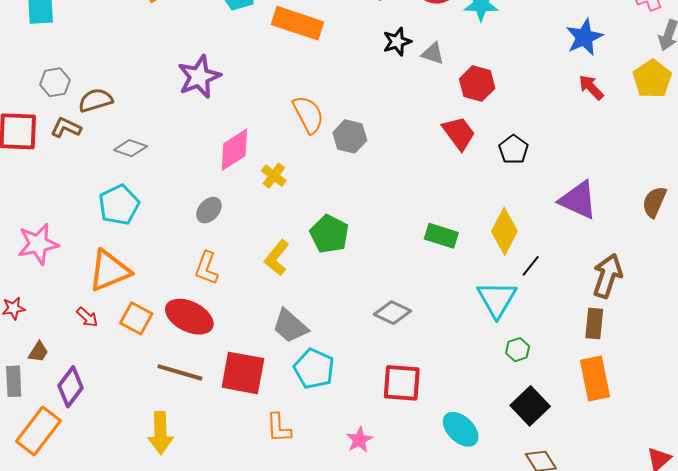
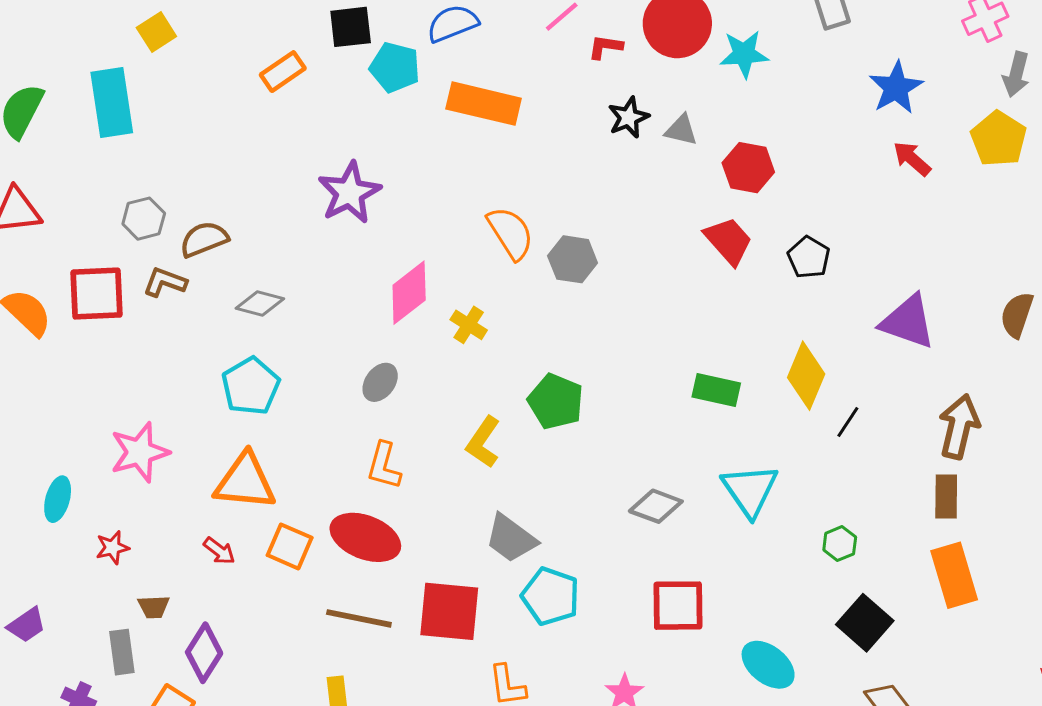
orange triangle: (109, 271) -> (245, 482), turned 33
cyan triangle: (497, 299) -> (750, 490), moved
brown trapezoid: (38, 352) -> (154, 607), turned 60

